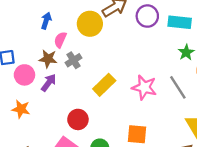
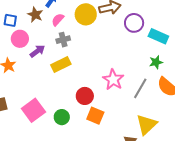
brown star: (48, 59) -> (35, 15), moved
yellow rectangle: (104, 85) -> (61, 64), moved
gray line: (178, 87) -> (140, 88), turned 45
red circle: (78, 119) -> (85, 96), moved

